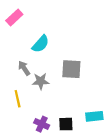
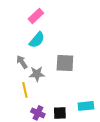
pink rectangle: (14, 18) -> (36, 16), moved
yellow line: (18, 99) -> (25, 90), moved

